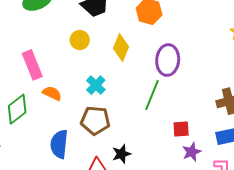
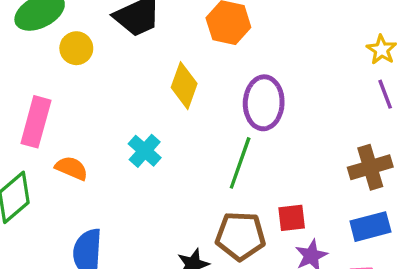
yellow circle: (80, 40) -> (76, 48), moved
pink rectangle: (32, 65) -> (36, 122), turned 40
brown pentagon: (95, 120) -> (240, 236), moved

